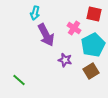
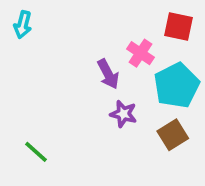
cyan arrow: (35, 13) -> (23, 25), moved
purple arrow: (46, 35) -> (108, 74), moved, size x0.7

